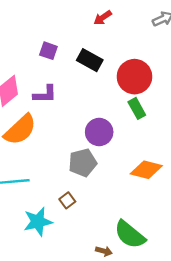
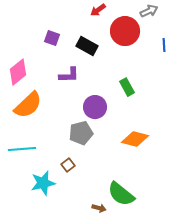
red circle: (134, 77) -> (125, 31), moved
purple L-shape: (45, 94) -> (69, 75), moved

